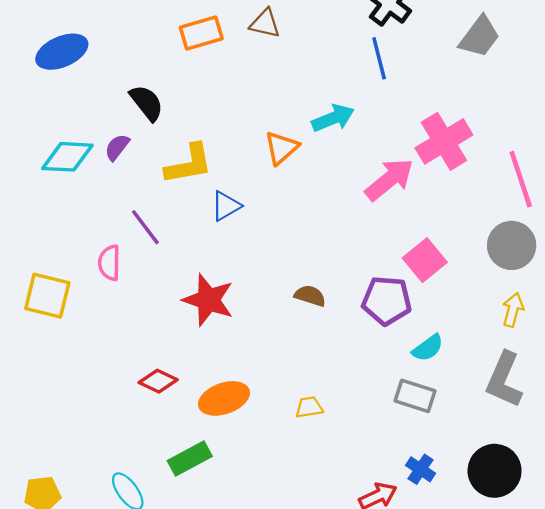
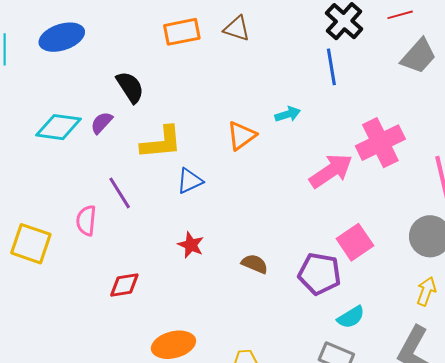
cyan arrow: (333, 118) -> (288, 114), size x0.7
red star: (208, 300) -> (191, 245), moved, size x0.6
red diamond: (158, 381) -> (124, 285), moved, turned -40

